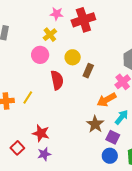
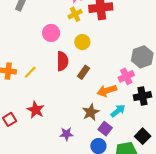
yellow cross: (50, 35) -> (75, 14), moved
brown rectangle: (88, 71) -> (83, 72), moved
purple star: (44, 154) -> (66, 134), moved

